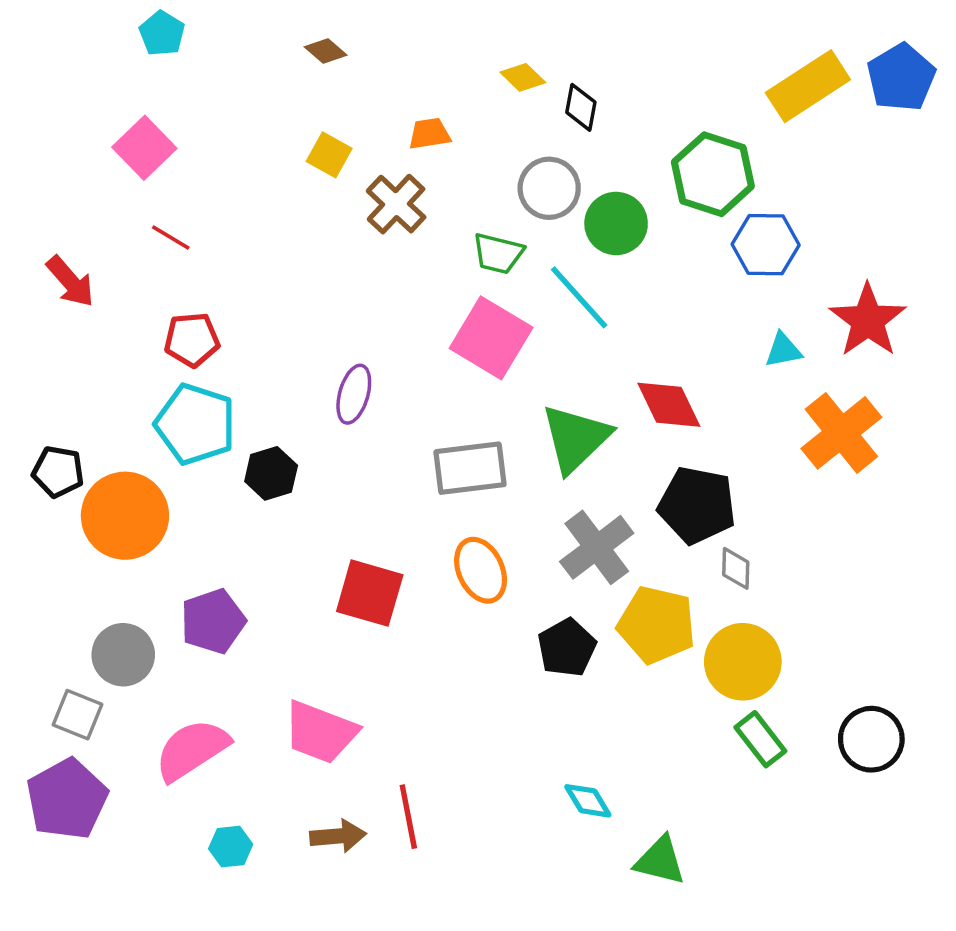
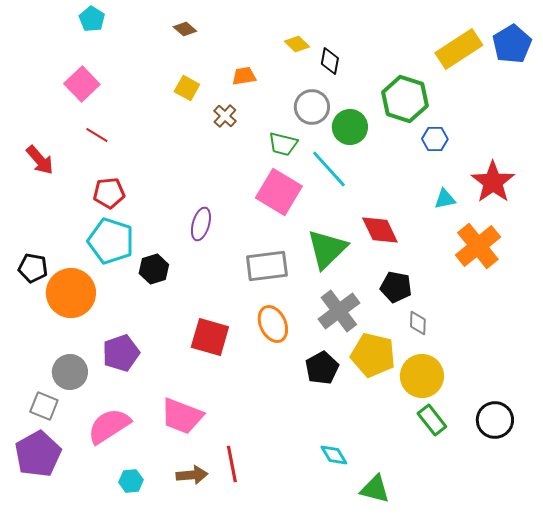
brown cross: (396, 204) -> (225, 116), size x0.7
blue hexagon: (766, 245) -> (435, 139), size x0.7
black pentagon: (697, 505) -> (396, 287), size x0.7

